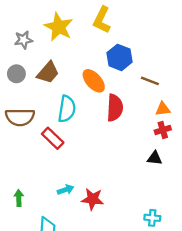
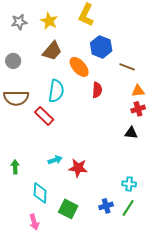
yellow star: (59, 27) -> (49, 21), size x0.7
gray star: (23, 40) -> (19, 22), moved
brown trapezoid: (48, 73) -> (52, 51), moved
red semicircle: (115, 108) -> (97, 90), size x0.7

